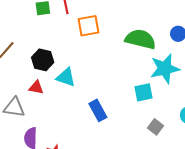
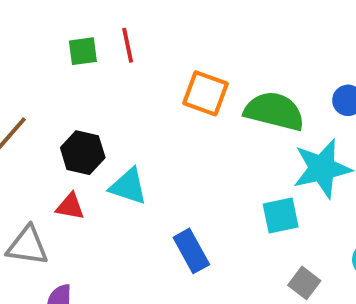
orange square: (89, 26) -> (206, 93), moved, turned 30

